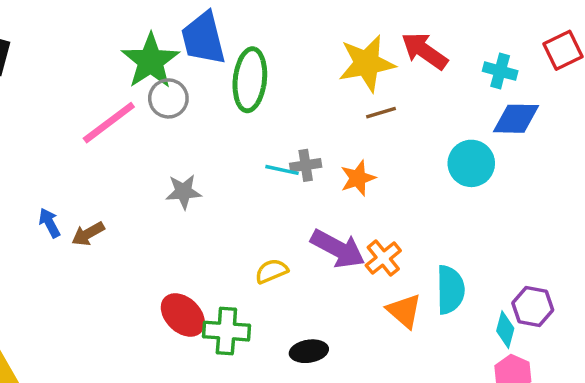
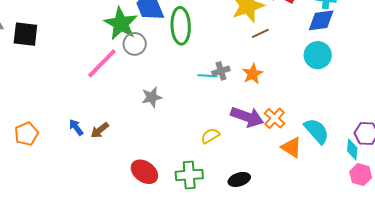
blue diamond: (516, 119) -> (321, 20), moved
cyan semicircle: (450, 290) -> (317, 131), turned -32
red ellipse: (183, 315) -> (144, 172), moved

